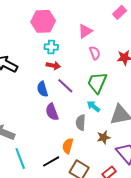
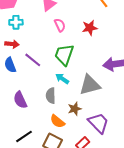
red arrow: (53, 66) -> (12, 44), moved
purple semicircle: (52, 112) -> (20, 100), moved
orange semicircle: (68, 146) -> (57, 121), moved, turned -63

